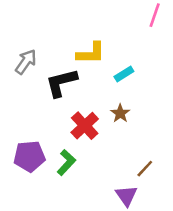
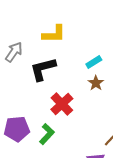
yellow L-shape: (91, 53) -> (54, 34), moved
brown star: (120, 113) -> (96, 83), moved

